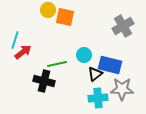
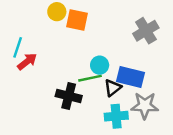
green line: (57, 64) -> (90, 78), moved
black cross: (44, 81) -> (69, 96), moved

